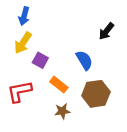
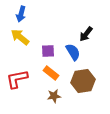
black arrow: (106, 31) -> (86, 34), moved
yellow arrow: (23, 43) -> (20, 37), turned 96
purple square: (40, 60) -> (48, 51), moved, turned -32

